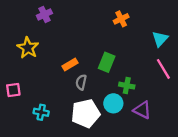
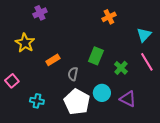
orange rectangle: (70, 64) -> (53, 60), moved
green cross: (127, 86) -> (121, 68), moved, turned 32
pink square: (13, 90) -> (12, 81), turned -32
white pentagon: (86, 113) -> (77, 102), turned -30

